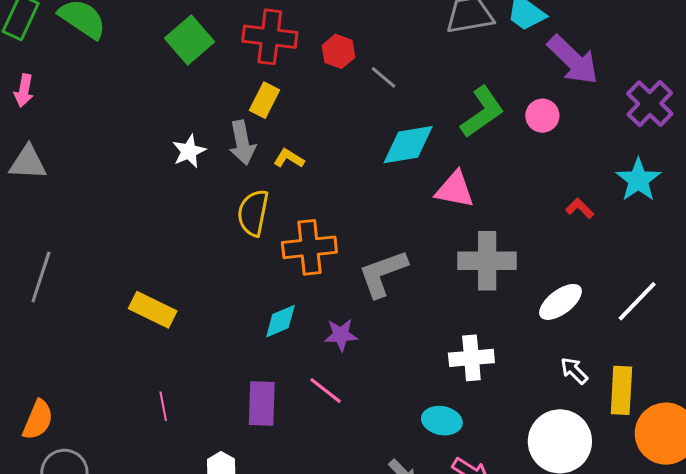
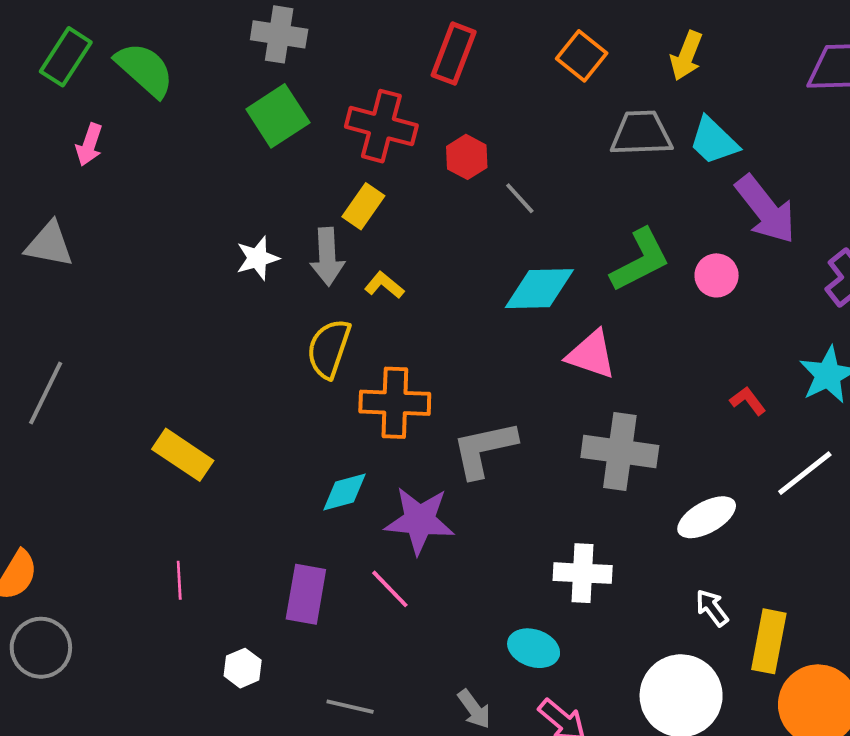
pink arrow: (24, 91) -> (89, 145), moved
white line: (637, 301) -> (805, 473), moved
purple star: (341, 335) -> (420, 520), size x1.6

